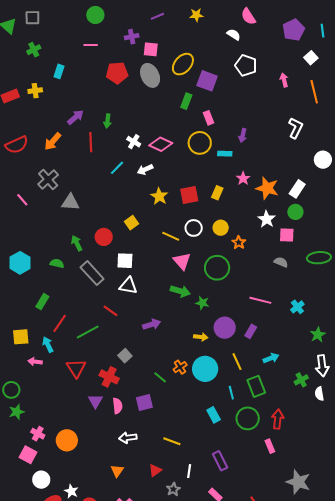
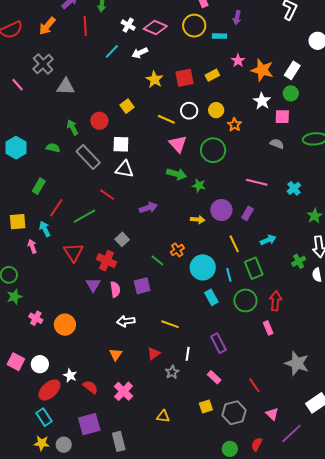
yellow rectangle: (217, 193) -> (212, 75), turned 40
pink arrow: (35, 362) -> (32, 246), turned 64
cyan circle: (205, 369) -> (203, 267), moved
pink square: (28, 455) -> (16, 362), moved

